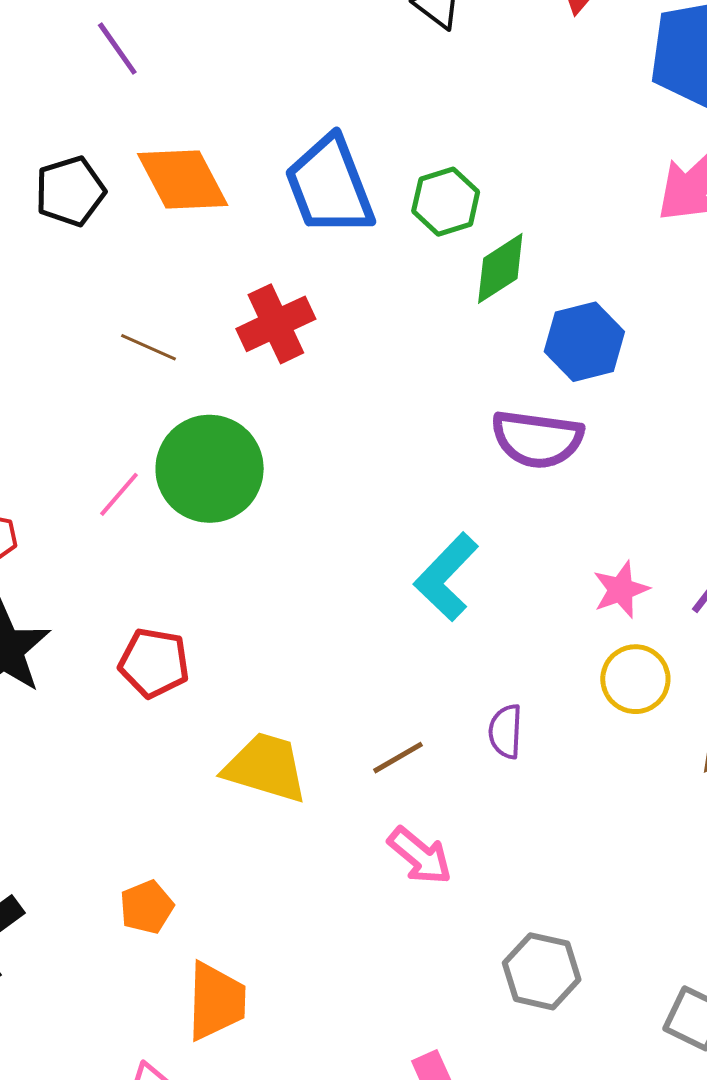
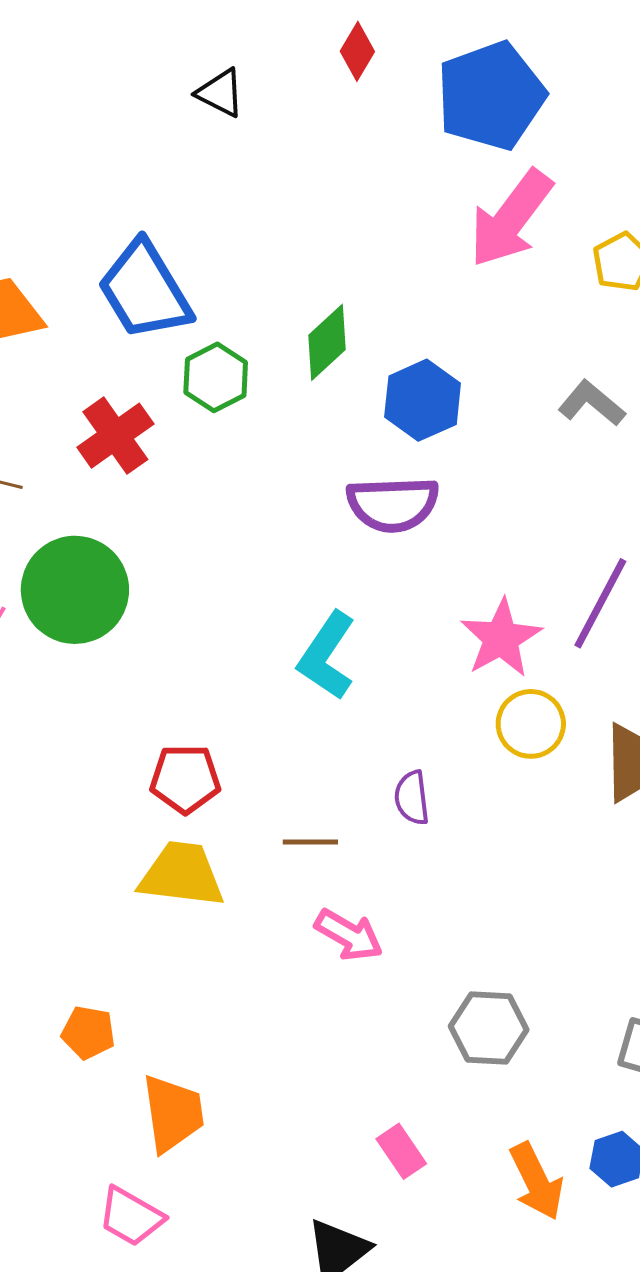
green hexagon: (446, 202) -> (216, 377), moved
pink star: (621, 590) -> (501, 638), size x1.4
red pentagon: (154, 663) -> (185, 779), moved
brown line: (398, 758) -> (310, 842), turned 40
orange pentagon: (147, 907) -> (88, 1033), turned -30

